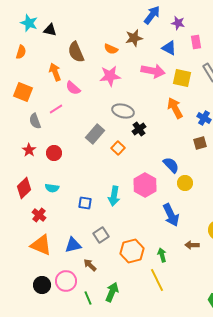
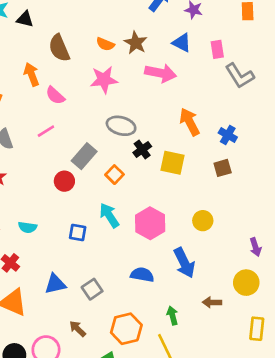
brown star: (134, 38) -> (136, 43), moved, turned -30
pink rectangle: (196, 42) -> (217, 49), moved
yellow square: (182, 78) -> (172, 163), moved
pink line: (56, 109) -> (46, 131), moved
red circle: (54, 153) -> (64, 181), moved
blue semicircle: (171, 165) -> (142, 275), moved, turned -36
cyan arrow: (114, 196) -> (109, 215), moved, turned 138
blue square: (85, 203) -> (78, 233), moved
blue triangle: (73, 245) -> (55, 284), moved
orange hexagon: (132, 251) -> (126, 329), moved

